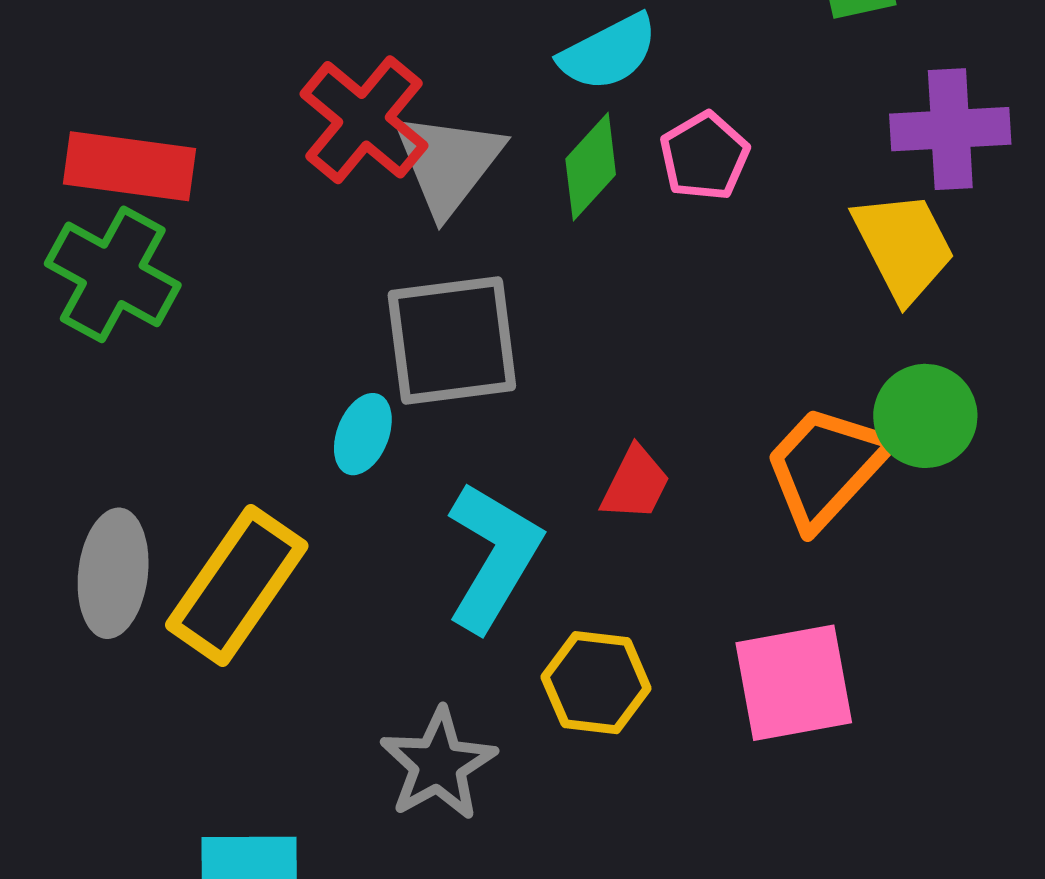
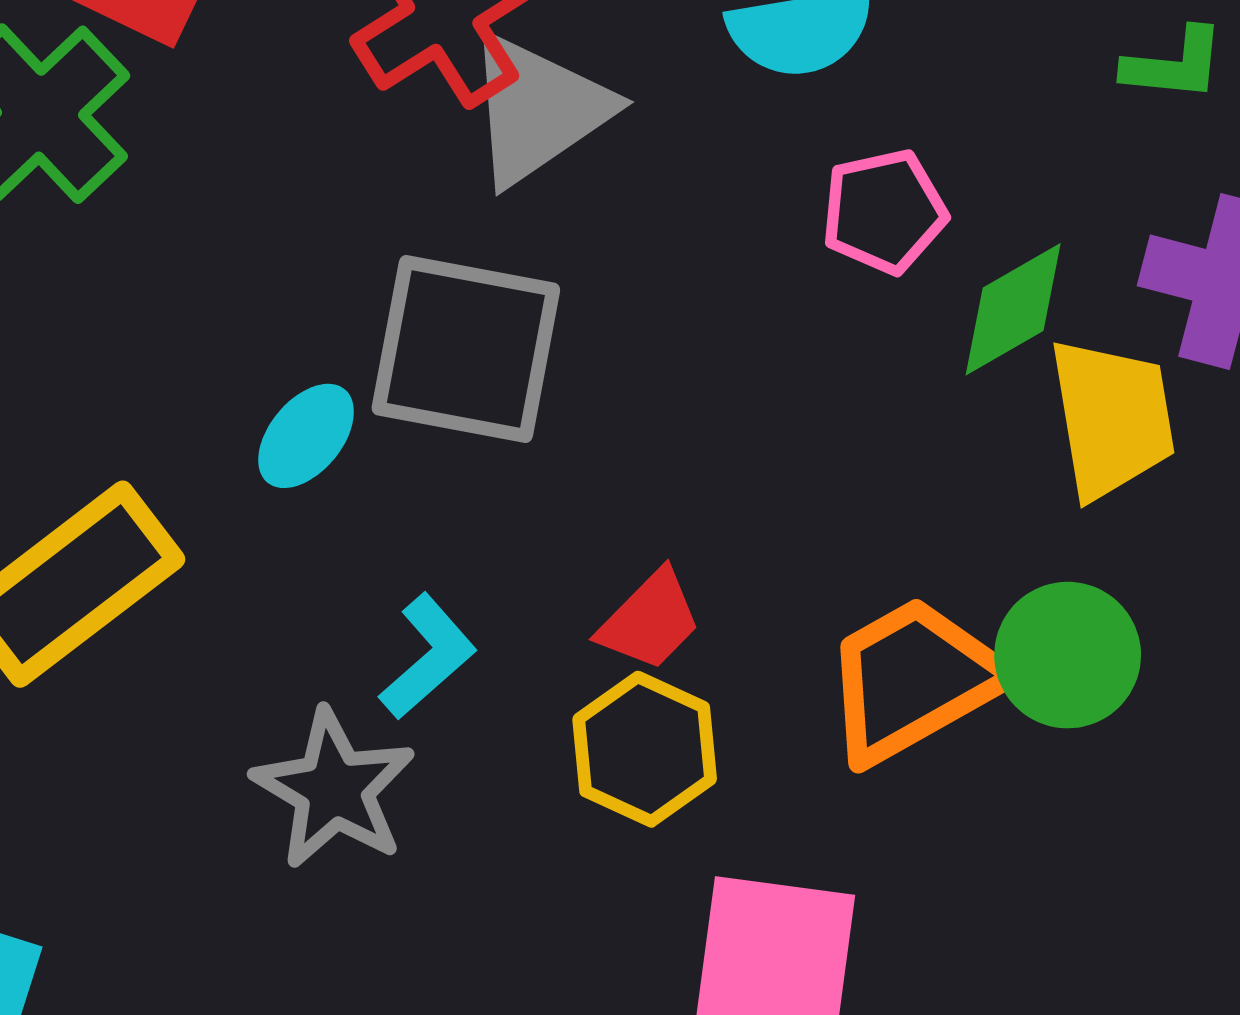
green diamond: (591, 167) -> (1013, 309), moved
cyan L-shape: (493, 557) -> (428, 657), size x0.6
yellow hexagon: (596, 683) -> (645, 749), moved
gray star: (438, 764) -> (334, 789), moved, turned -30

